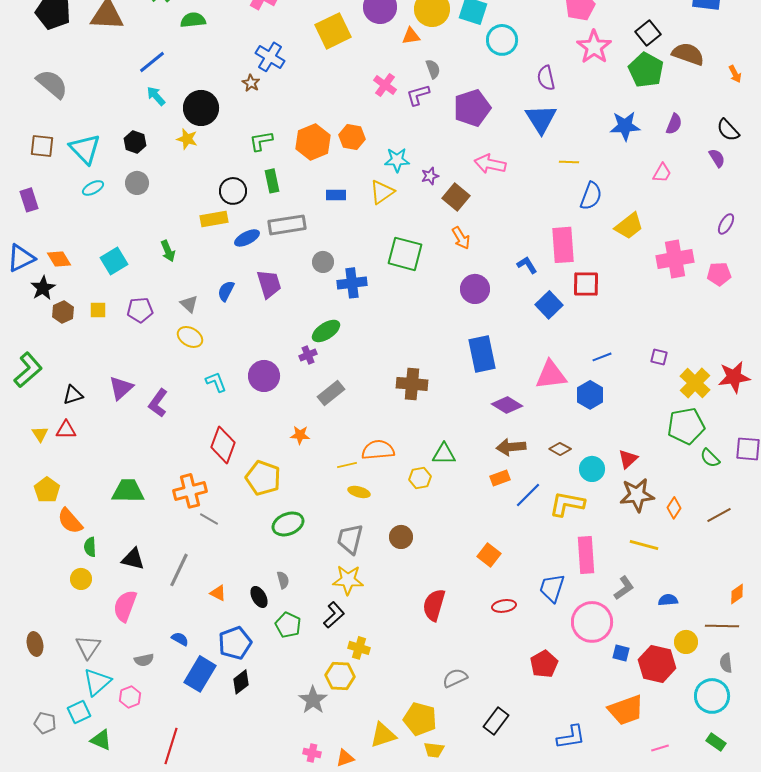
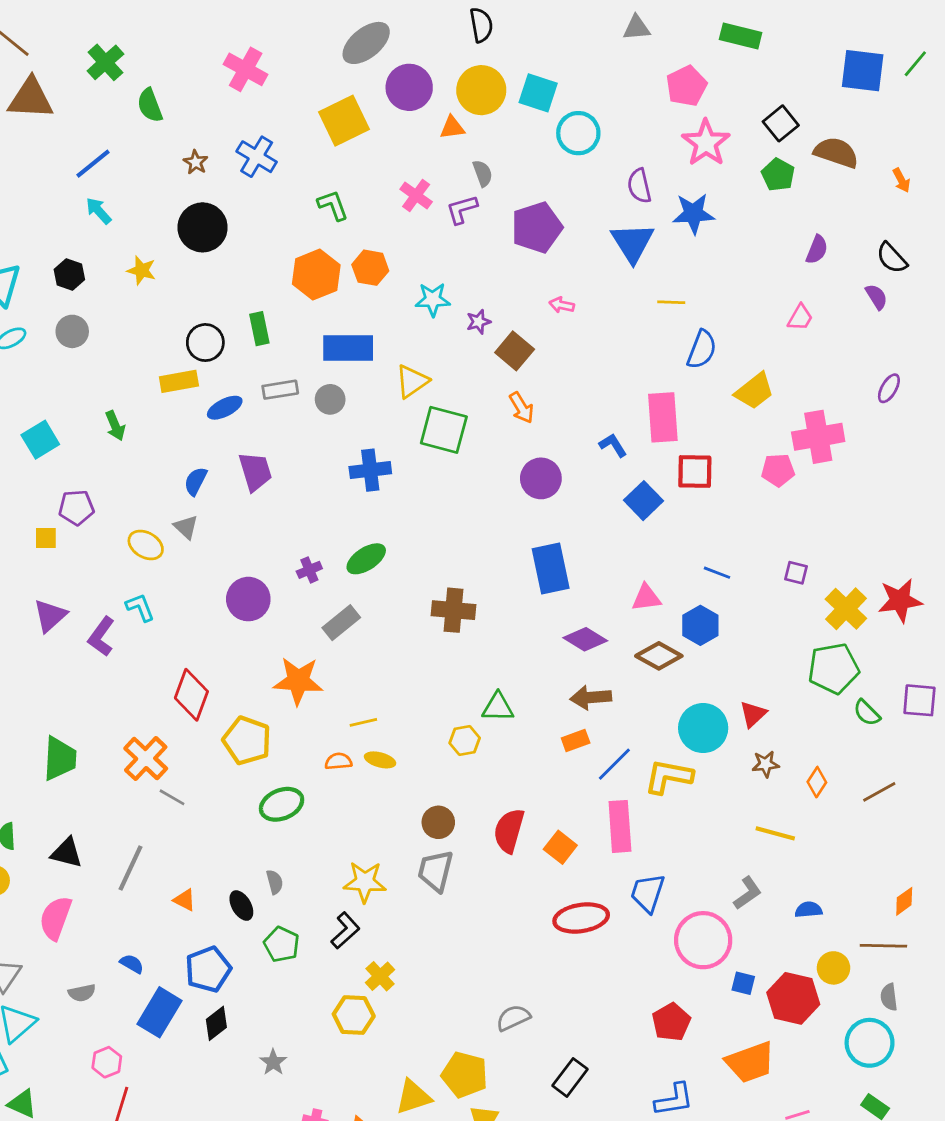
green semicircle: (193, 20) -> (150, 105), turned -105
green pentagon: (646, 70) -> (778, 175), size x0.7
brown star: (251, 83) -> (196, 162), moved
black circle: (201, 108) -> (203, 227), moved
blue star: (625, 126) -> (693, 214), moved
green L-shape: (261, 141) -> (333, 205), moved, turned 80
pink arrow: (490, 164) -> (562, 305), size x0.6
yellow triangle: (382, 192) -> (412, 381), moved
blue rectangle: (336, 195) -> (348, 348), size x1.8
gray rectangle: (287, 225) -> (280, 390), size x0.7
gray circle: (323, 262) -> (330, 399), moved
pink pentagon: (719, 274) -> (778, 470), moved
gray triangle: (189, 304) -> (186, 527), moved
yellow square: (98, 310) -> (46, 538), moved
green ellipse: (326, 331) -> (366, 559), moved
blue line: (602, 357) -> (717, 573), turned 42
pink triangle: (551, 375) -> (646, 598), size x0.7
cyan L-shape: (216, 382) -> (140, 607), moved
orange star: (300, 435) -> (298, 681), size x1.8
brown diamond: (560, 449) -> (659, 656), moved, size x1.5
orange semicircle: (378, 450) -> (338, 761), moved, size x0.6
cyan circle: (592, 469) -> (703, 728), size x1.4
green trapezoid: (128, 491) -> (60, 759), turned 92
orange cross: (190, 491) -> (146, 759), turned -32
brown star: (637, 495) -> (766, 764), size x0.6
gray trapezoid: (350, 539) -> (436, 871), moved
pink rectangle: (586, 555) -> (620, 826), moved
red semicircle: (434, 605) -> (509, 831), moved
red ellipse: (504, 606) -> (581, 918), size x1.6
yellow cross: (359, 648) -> (380, 976), turned 30
red pentagon: (544, 664) -> (671, 1022), moved
pink hexagon: (130, 697) -> (107, 1062), moved
gray star: (313, 700) -> (273, 1062), moved, size x0.7

